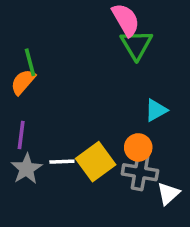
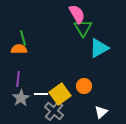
orange semicircle: (23, 82) -> (19, 49), turned 49
cyan triangle: (156, 110) -> (99, 48), moved, size x1.5
gray cross: (140, 172) -> (54, 111), moved, turned 30

